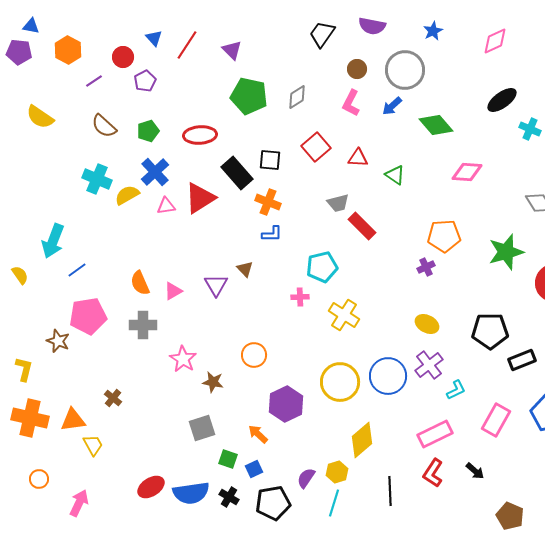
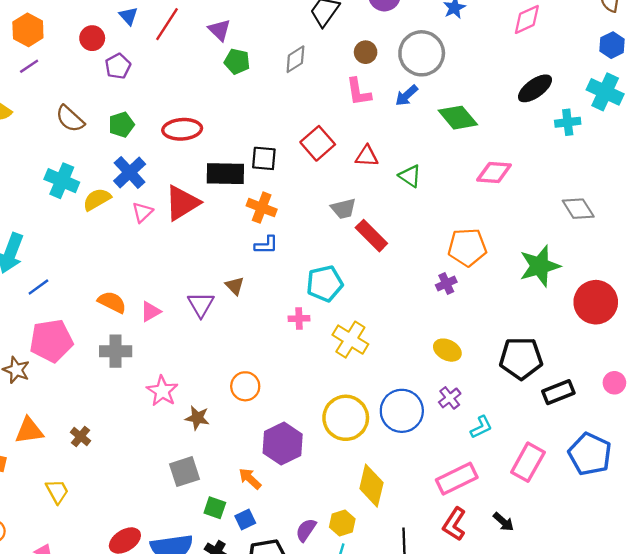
purple line: (94, 81) -> (29, 66), moved
green pentagon: (249, 96) -> (237, 61), moved, size x0.6
gray diamond: (297, 97) -> (295, 59), moved
pink L-shape: (351, 103) -> (359, 92), turned -36
cyan cross: (530, 129) -> (568, 122), turned -30
black rectangle: (237, 173) -> (225, 174), turned -48
pink triangle: (166, 206) -> (142, 212), turned -36
orange semicircle: (140, 283) -> (112, 302), turned 140
purple cross: (429, 365) -> (450, 398), size x0.7
orange triangle: (73, 420) -> (29, 431), moved
yellow diamond: (362, 440) -> (371, 486), turned -36

